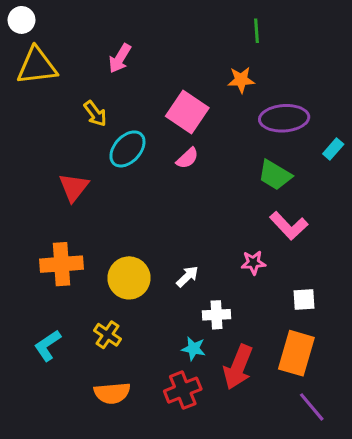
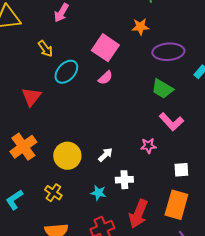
orange cross: (61, 264) -> (23, 147), turned -32
cyan star: (193, 349) -> (98, 193), moved

